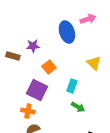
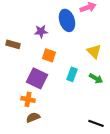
purple star: (33, 46) -> (41, 31), moved
orange square: (49, 67) -> (49, 55), turned -32
green arrow: (78, 107) -> (96, 78), moved

